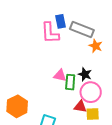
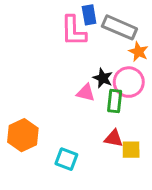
black star: (85, 74) -> (103, 78), moved
green rectangle: (70, 82) -> (115, 101), moved
pink circle: (91, 92) -> (129, 82), moved

